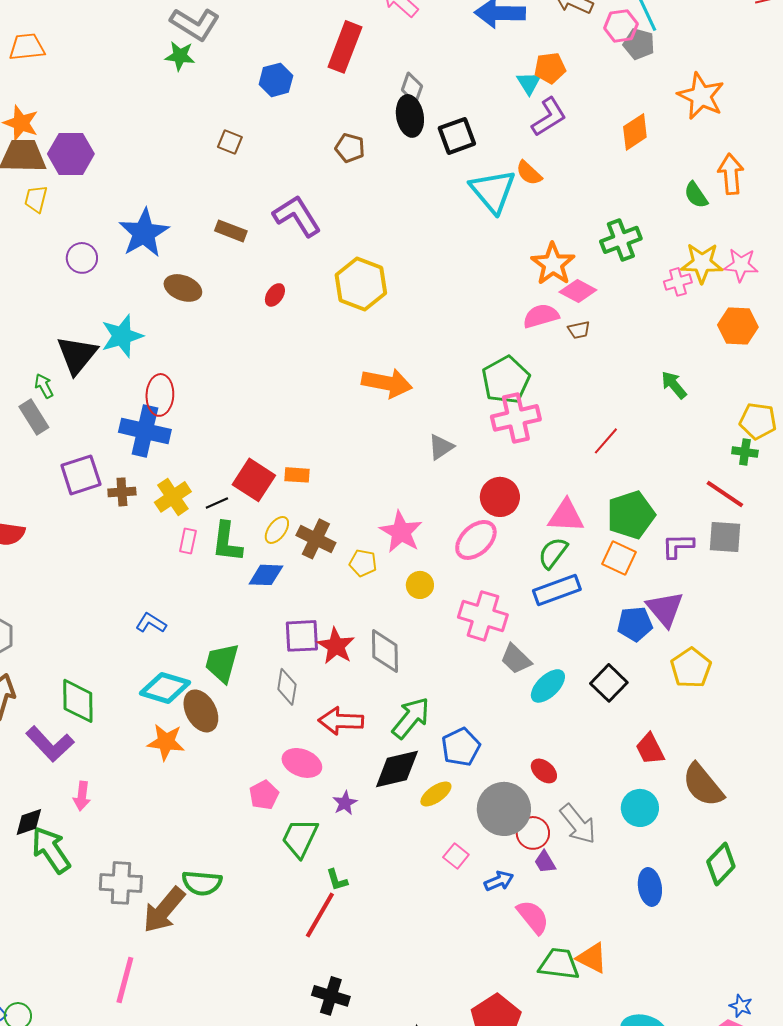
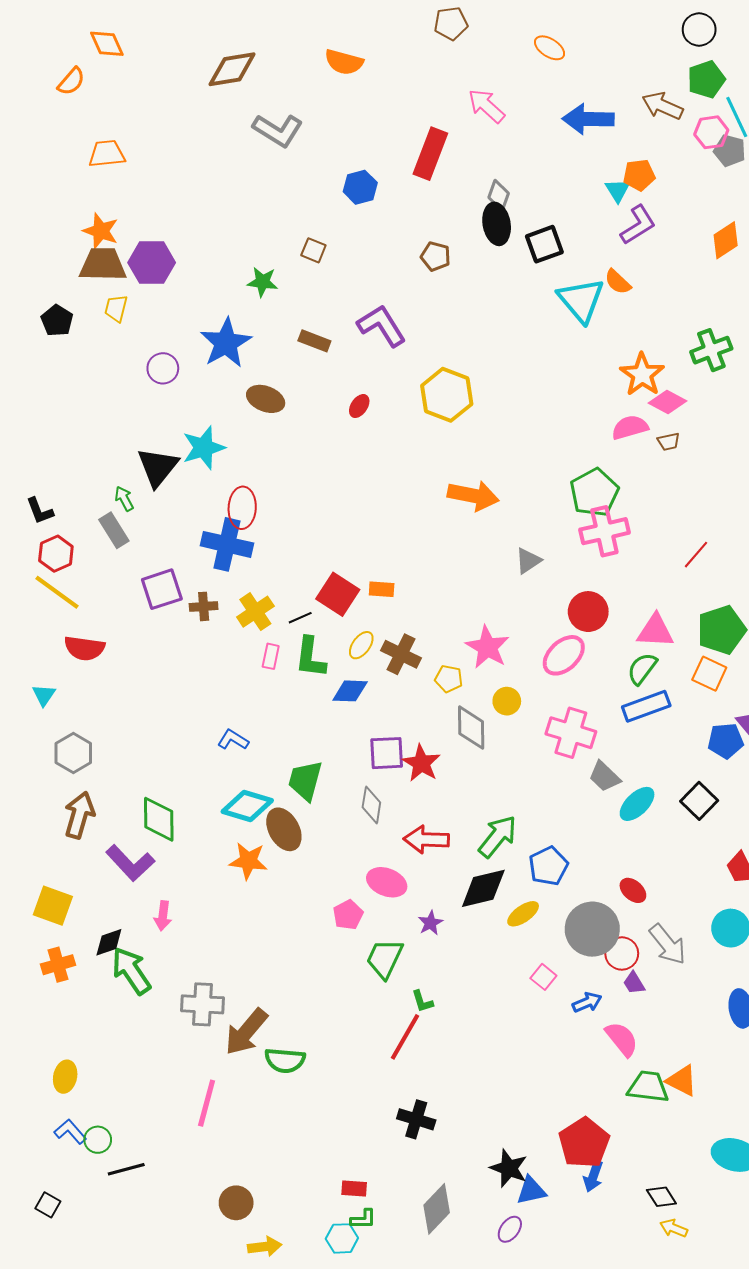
green star: (180, 56) -> (263, 282), moved
gray diamond: (385, 651) -> (471, 728), moved
green semicircle: (202, 883) -> (285, 1060), moved

